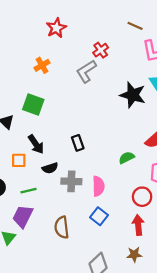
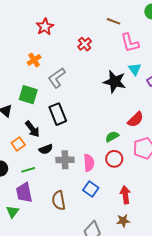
gray L-shape: (86, 71) -> (57, 78), moved
black rectangle: (78, 143) -> (58, 114), moved, size x1.5
orange square: (19, 160) -> (18, 144), turned -32
red circle: (142, 197) -> (114, 159), moved
purple trapezoid: (23, 216) -> (24, 193), turned -35

